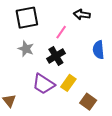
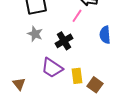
pink line: (61, 32) -> (77, 16), moved
yellow rectangle: (68, 83) -> (77, 76), moved, turned -42

